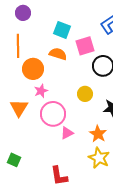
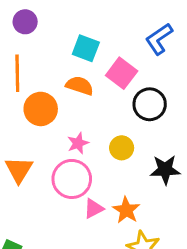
pink square: (85, 46) -> (122, 73), turned -36
pink star: (41, 91) -> (78, 143), moved
orange star: (98, 134) -> (126, 210), moved

